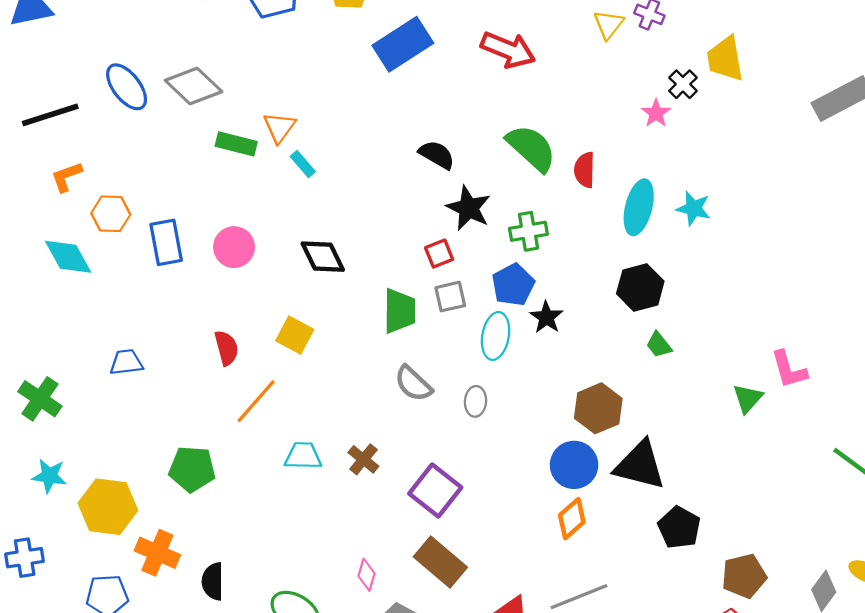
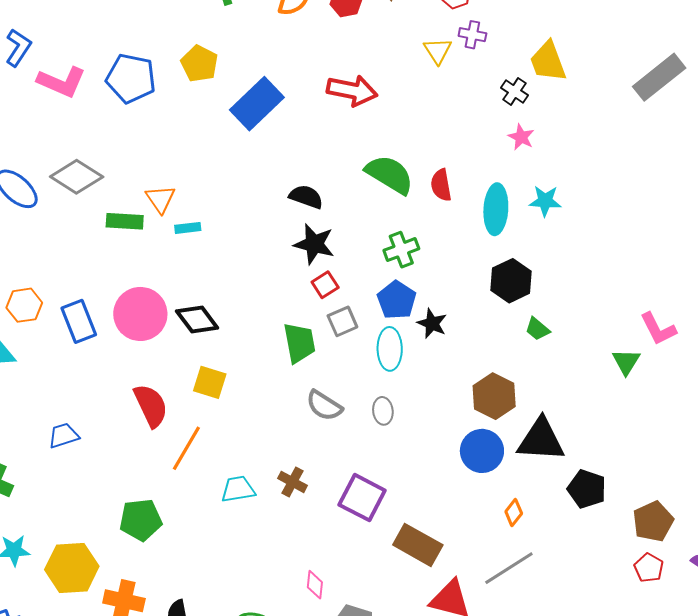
pink star: (656, 113) -> (521, 137), moved
cyan rectangle: (303, 164) -> (188, 228), turned -45
black star: (469, 208) -> (314, 244), moved
pink circle: (234, 247) -> (140, 314), size x1.4
black diamond: (323, 257) -> (197, 320), moved
red semicircle: (226, 348) -> (151, 406), size x1.4
orange diamond: (572, 519) -> (514, 513), moved, size x0.7
brown rectangle: (440, 562) -> (418, 545), moved

